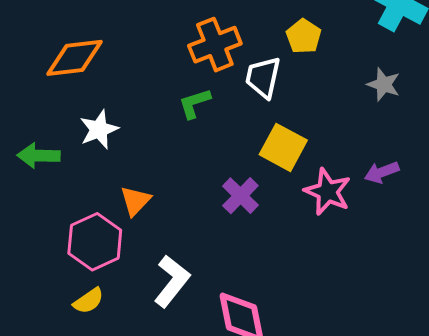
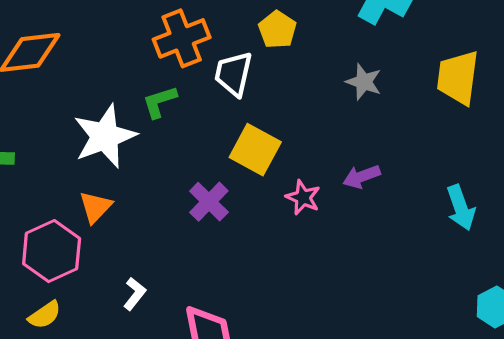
white star: (99, 129) -> (105, 136), moved, size x1.5
pink star: (328, 192) -> (303, 197), size x0.7
white L-shape: (172, 281) -> (135, 294), size x0.6

